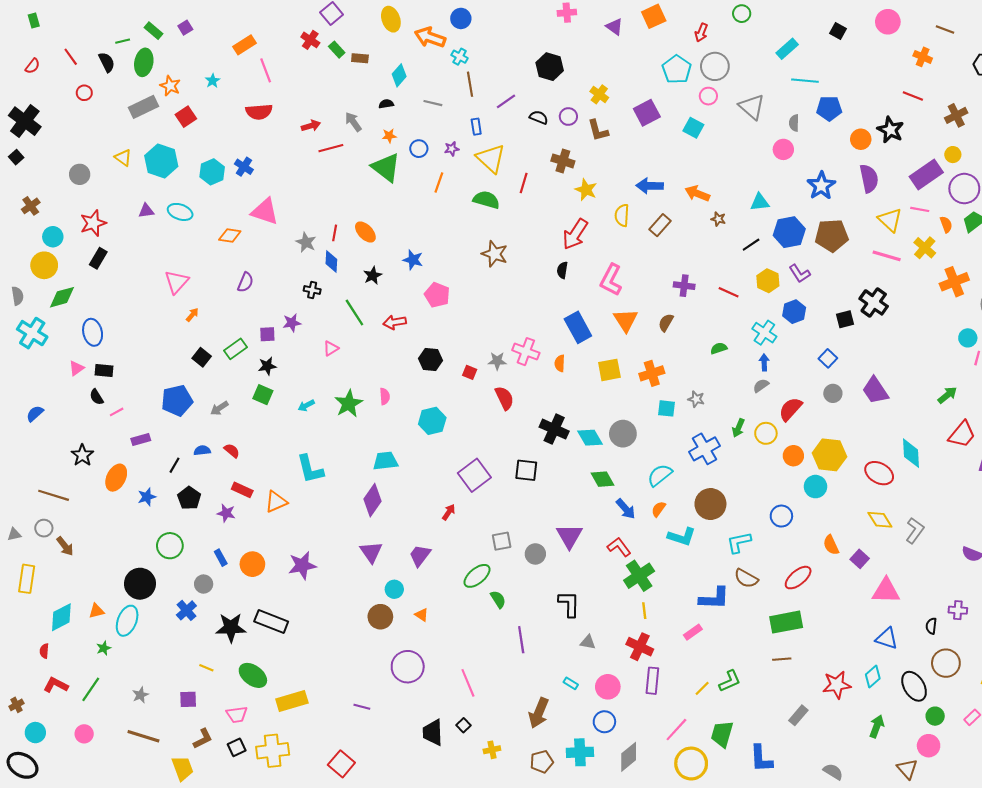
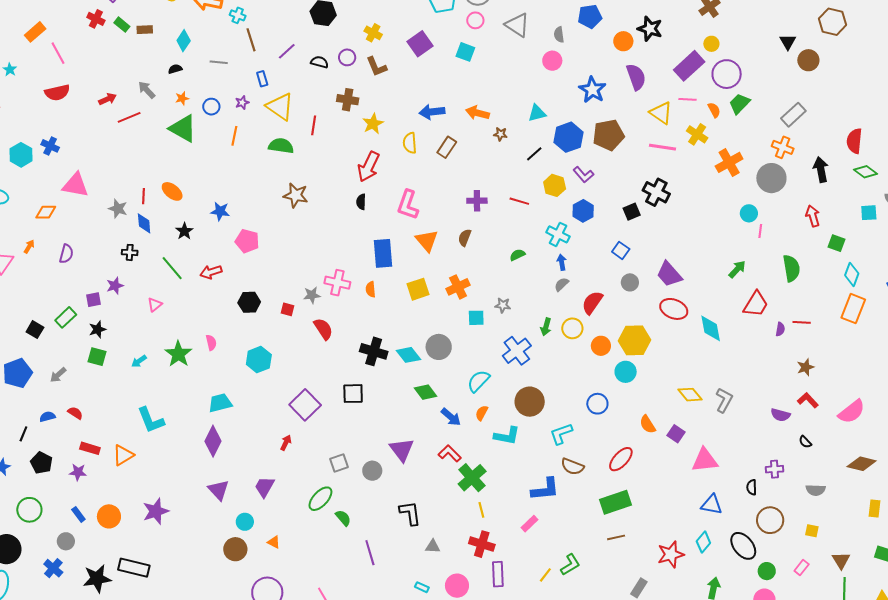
yellow star: (586, 190) -> (373, 124), turned 30
orange arrow: (192, 315) -> (29, 247), moved
blue rectangle: (578, 327) -> (383, 253), turned 32
red ellipse: (879, 473) -> (674, 309), moved

